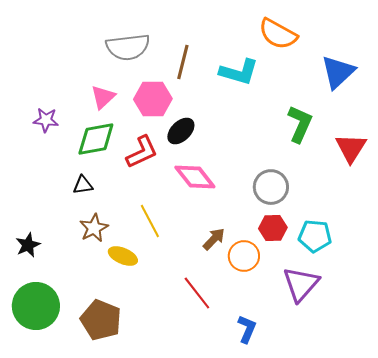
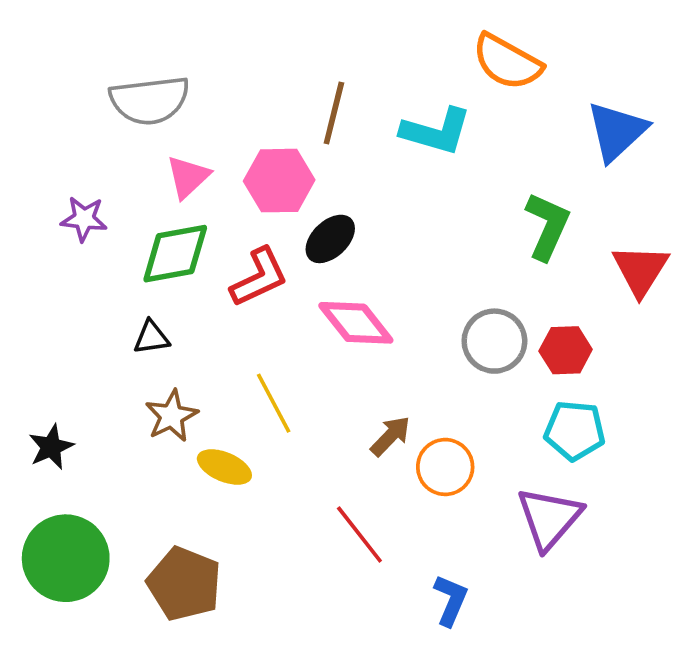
gray semicircle: (128, 47) -> (150, 100), moved
red hexagon: (273, 228) -> (566, 350), moved

